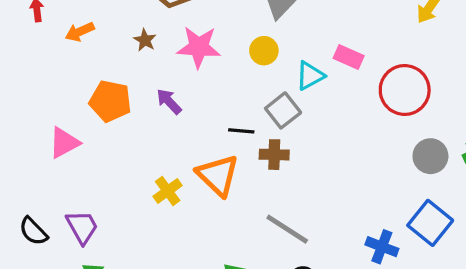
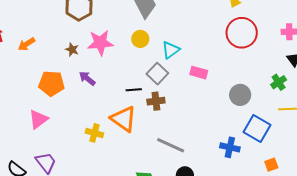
brown star: (145, 40) -> (72, 50), moved
pink rectangle: (349, 57) -> (199, 73), moved
red circle: (405, 90) -> (242, 33), moved
pink triangle: (64, 143) -> (38, 119), moved
gray circle: (430, 156) -> (240, 95), moved
yellow cross: (168, 191) -> (94, 133), turned -30

